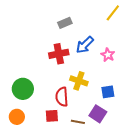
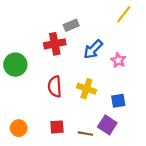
red cross: (59, 54) -> (55, 44), moved
green circle: (23, 89) -> (15, 65), moved
red semicircle: (62, 97) -> (55, 86), moved

